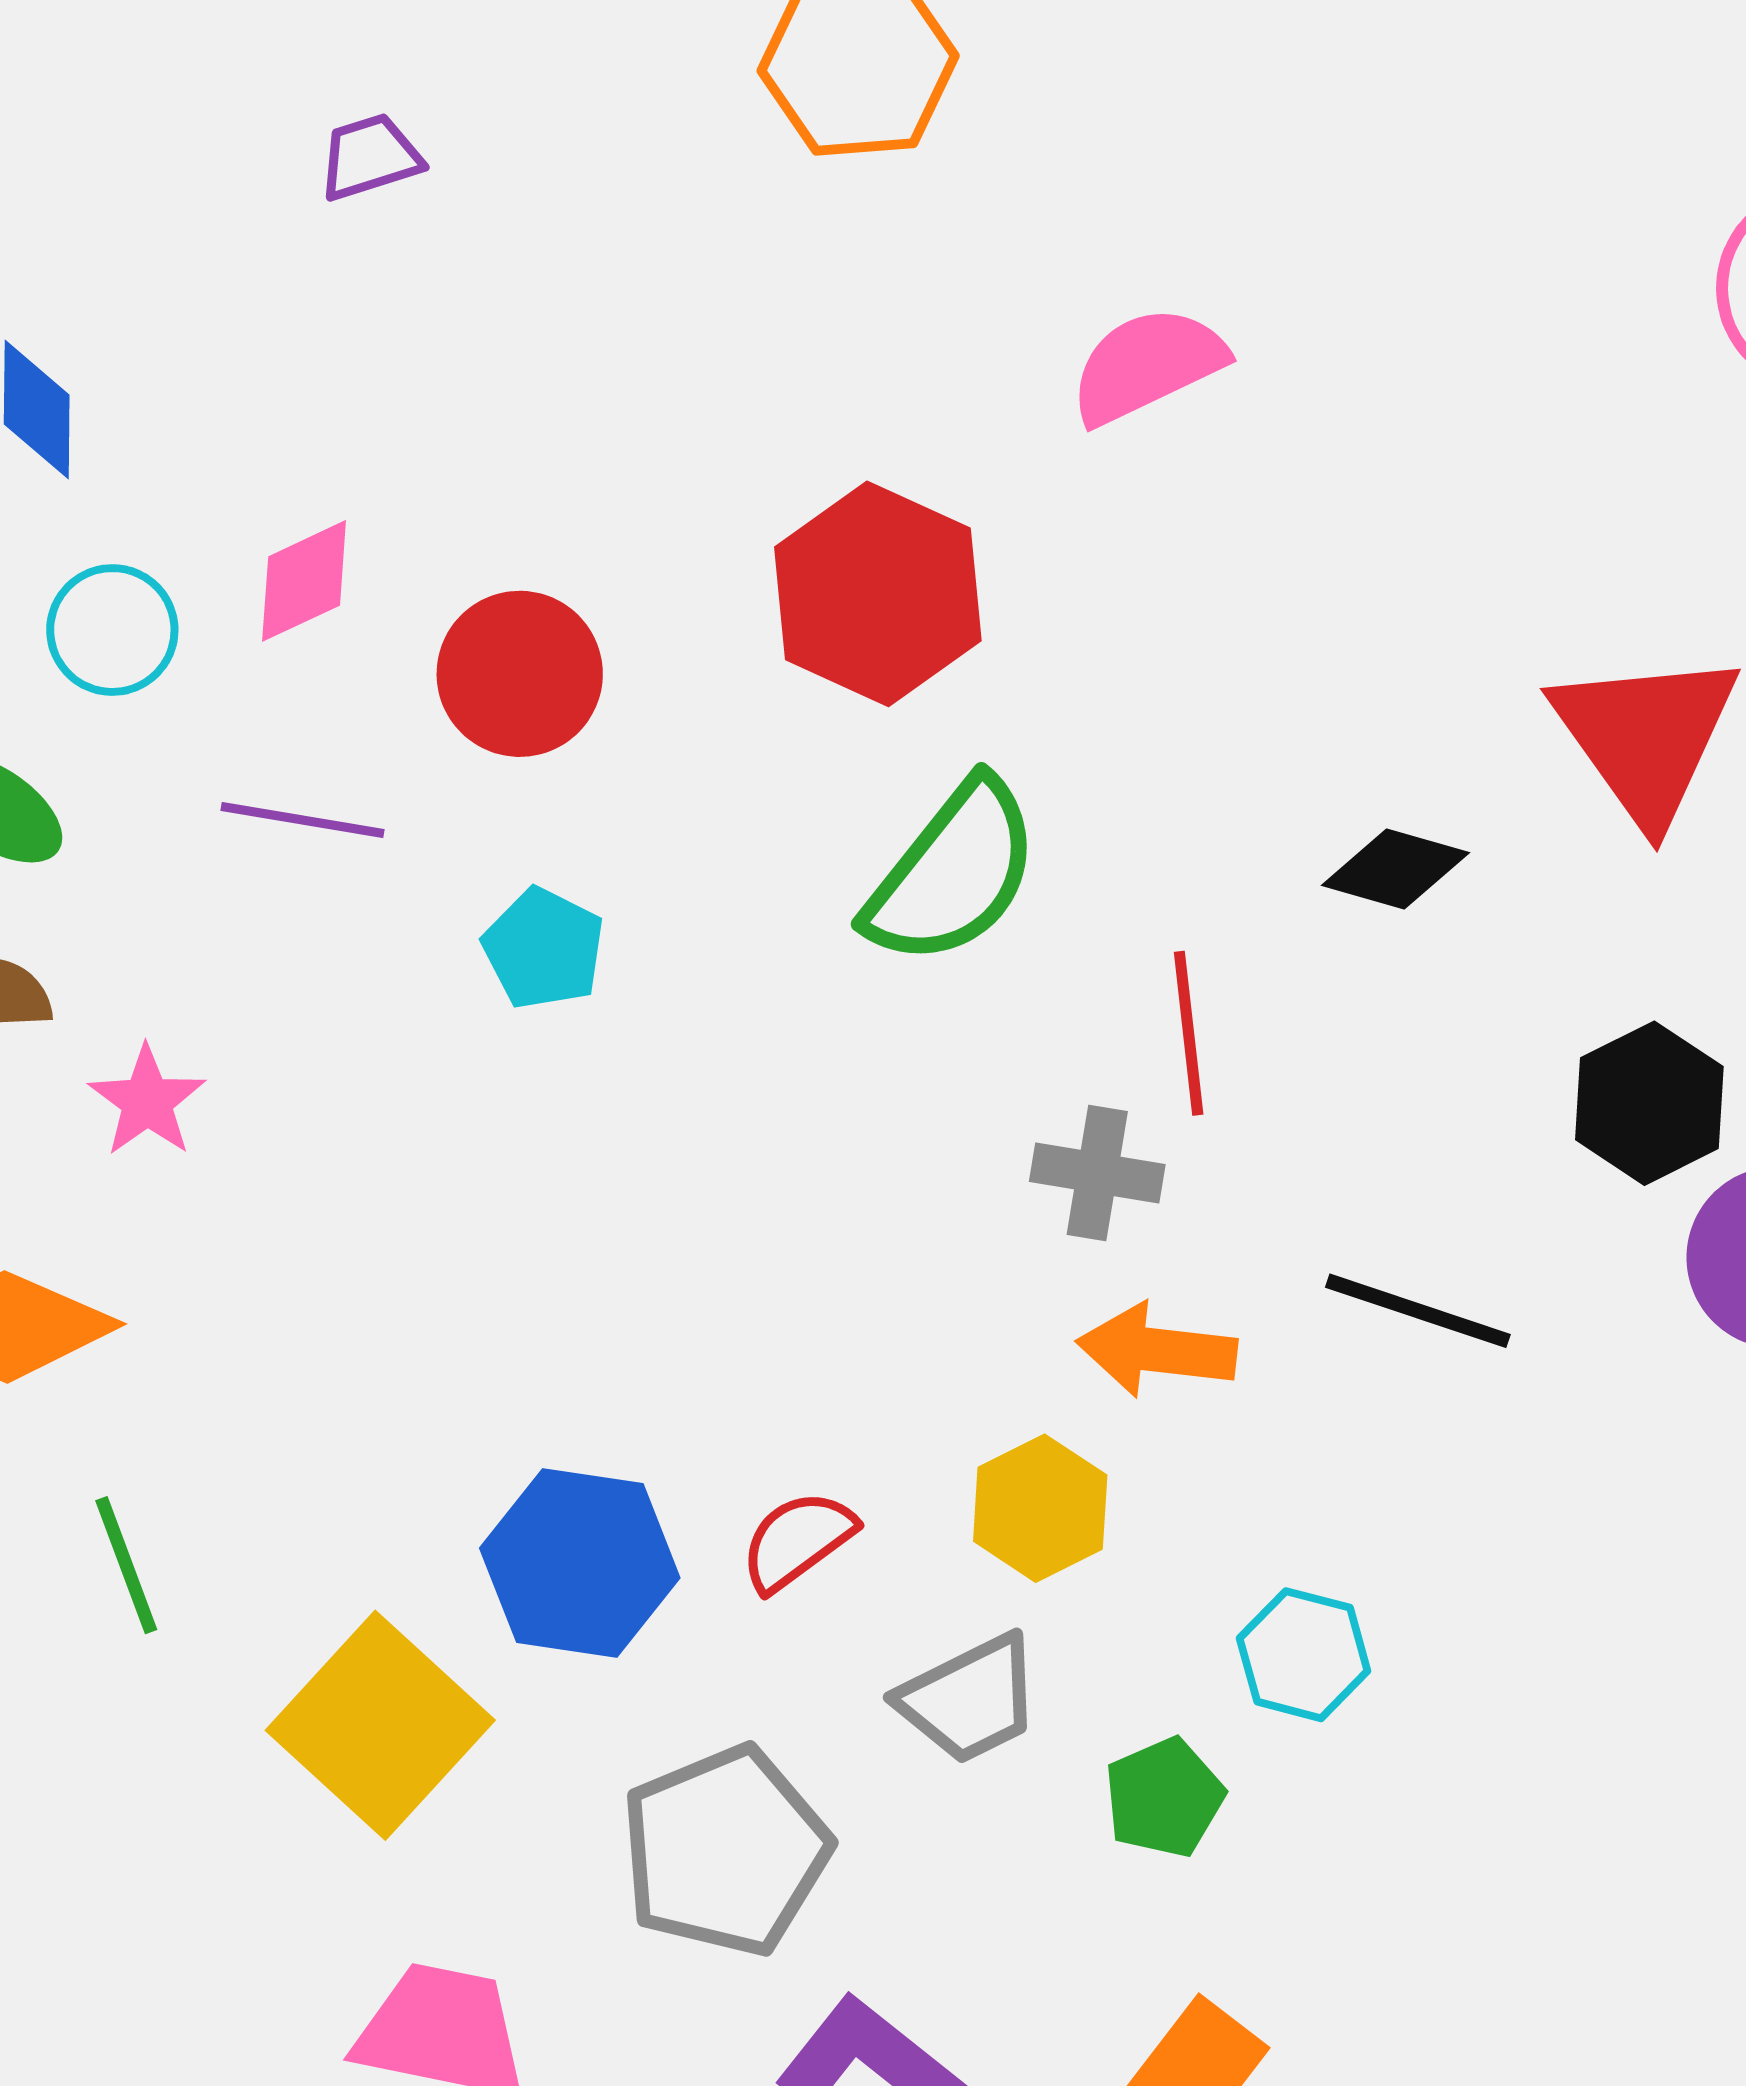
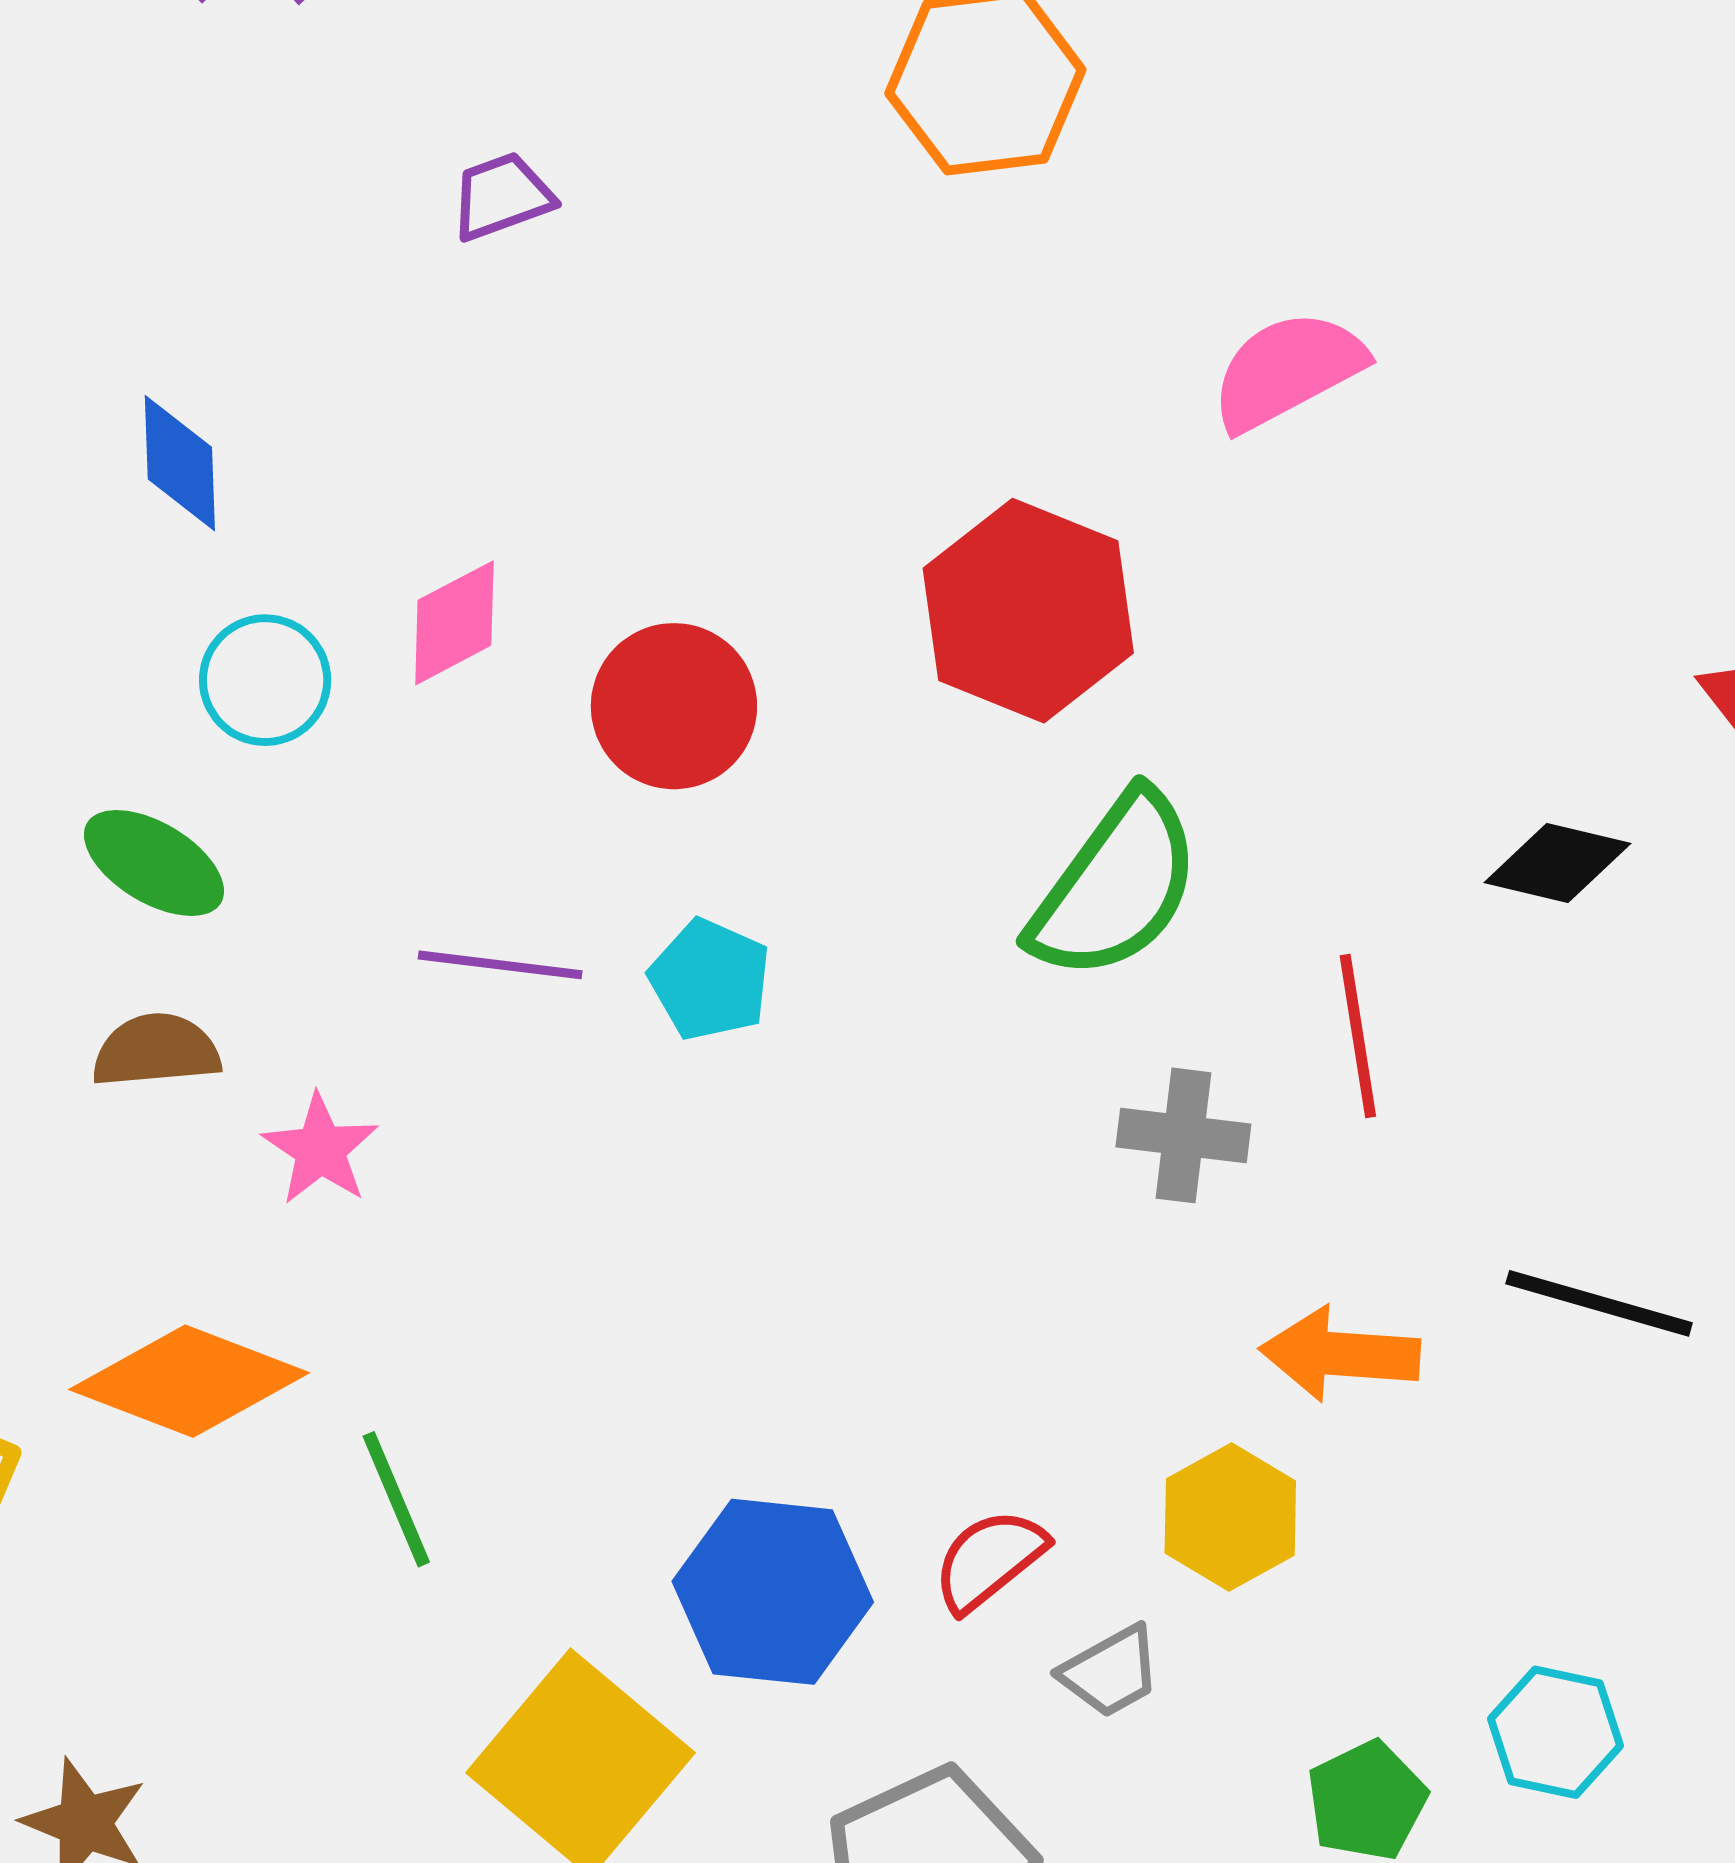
purple line: (303, 820) -> (500, 965), moved
gray cross: (1097, 1173) -> (1183, 1135), moved
green line: (126, 1565) -> (396, 1499), moved
cyan hexagon: (1304, 1655) -> (1555, 1732), moved
gray trapezoid: (970, 1699) -> (1111, 1672), moved, size x0.7

